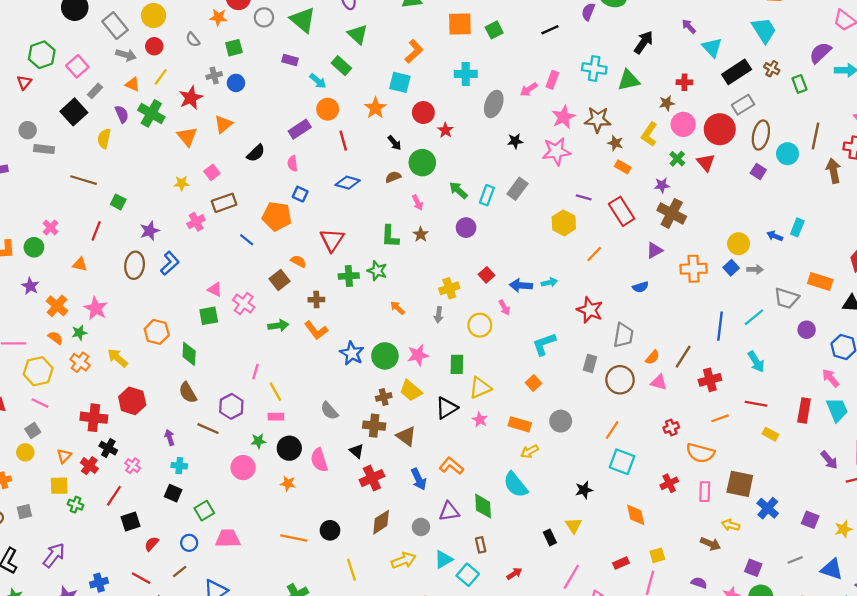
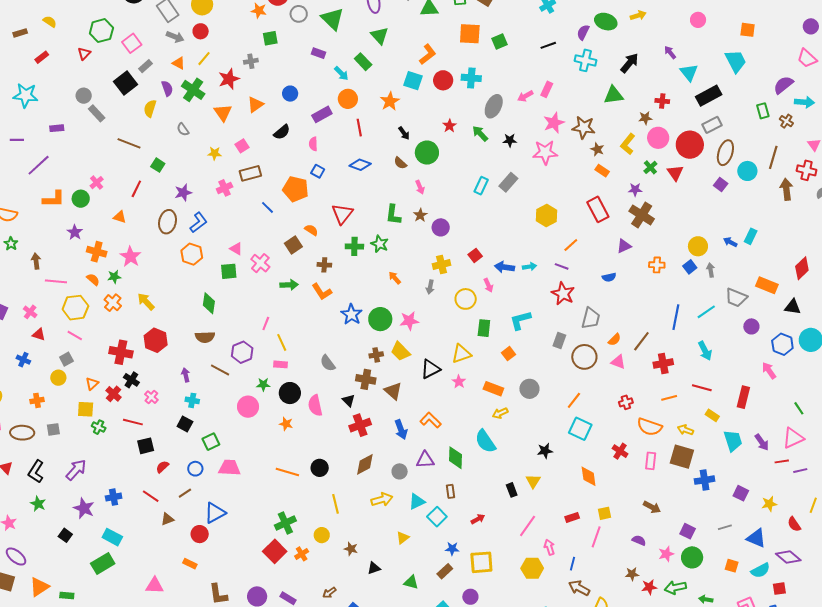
gray semicircle: (193, 40) -> (183, 129), moved
cyan cross: (594, 69) -> (585, 60), moved
brown cross: (772, 69) -> (786, 121), moved
blue circle: (236, 83) -> (290, 94), moved
red circle: (423, 113) -> (443, 80), moved
gray rectangle: (44, 149) -> (97, 113), turned 36
brown semicircle: (393, 177) -> (400, 163), turned -120
green arrow: (458, 190) -> (480, 134), moved
purple line: (584, 197) -> (562, 266), moved
purple circle: (466, 228) -> (441, 227), moved
orange cross: (694, 269) -> (657, 265), size x0.7
gray arrow: (755, 269) -> (711, 270), turned -104
orange cross: (57, 306) -> (97, 252), turned -30
orange hexagon: (157, 332) -> (192, 254), moved
green rectangle: (457, 364) -> (484, 328), moved
brown semicircle: (188, 393) -> (205, 337), turned -66
cyan trapezoid: (837, 410) -> (733, 441), moved
red cross: (669, 483) -> (620, 451), turned -35
red line: (114, 496) -> (133, 422), turned 66
blue cross: (768, 508) -> (705, 480), turned 36
yellow arrow: (731, 525) -> (685, 430), moved

